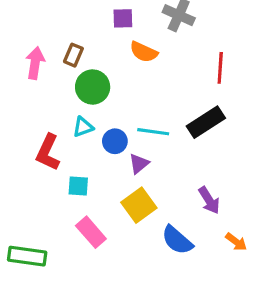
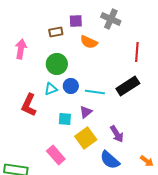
brown rectangle: (73, 55) -> (56, 32), moved, turned 56
blue circle: (115, 141) -> (71, 86), moved
cyan square: (78, 186) -> (65, 119), moved
purple arrow: (209, 200) -> (117, 134), moved

